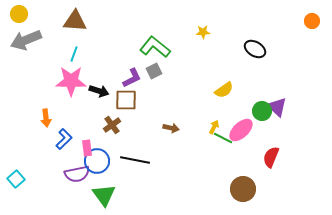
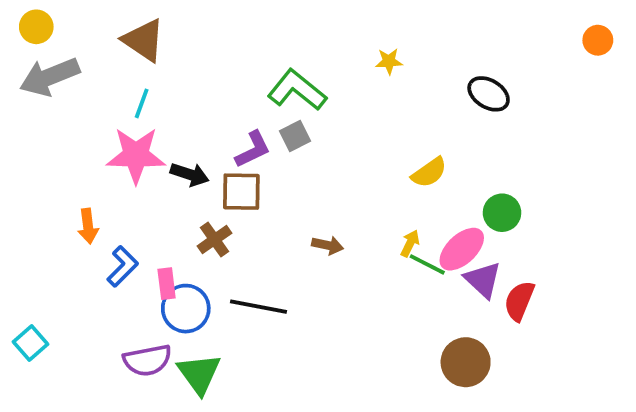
brown triangle: (75, 21) -> (144, 40), turned 30
purple triangle: (277, 107) -> (483, 280), moved
purple semicircle: (77, 174) -> (147, 360), moved

